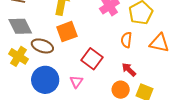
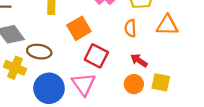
orange square: (67, 32) -> (79, 28), moved
pink triangle: (76, 82) -> (84, 84), size x1.6

